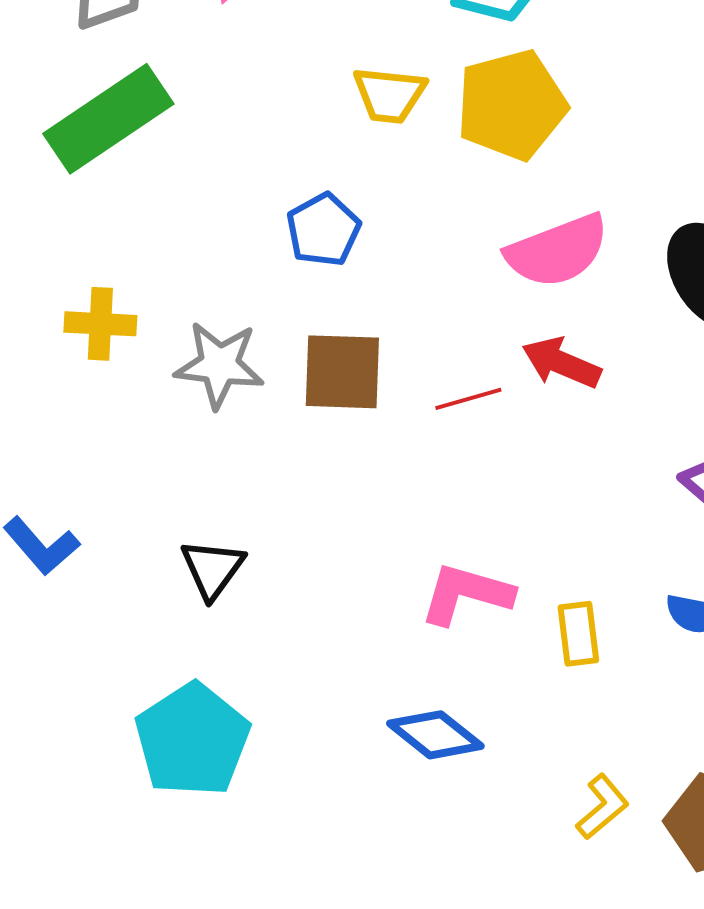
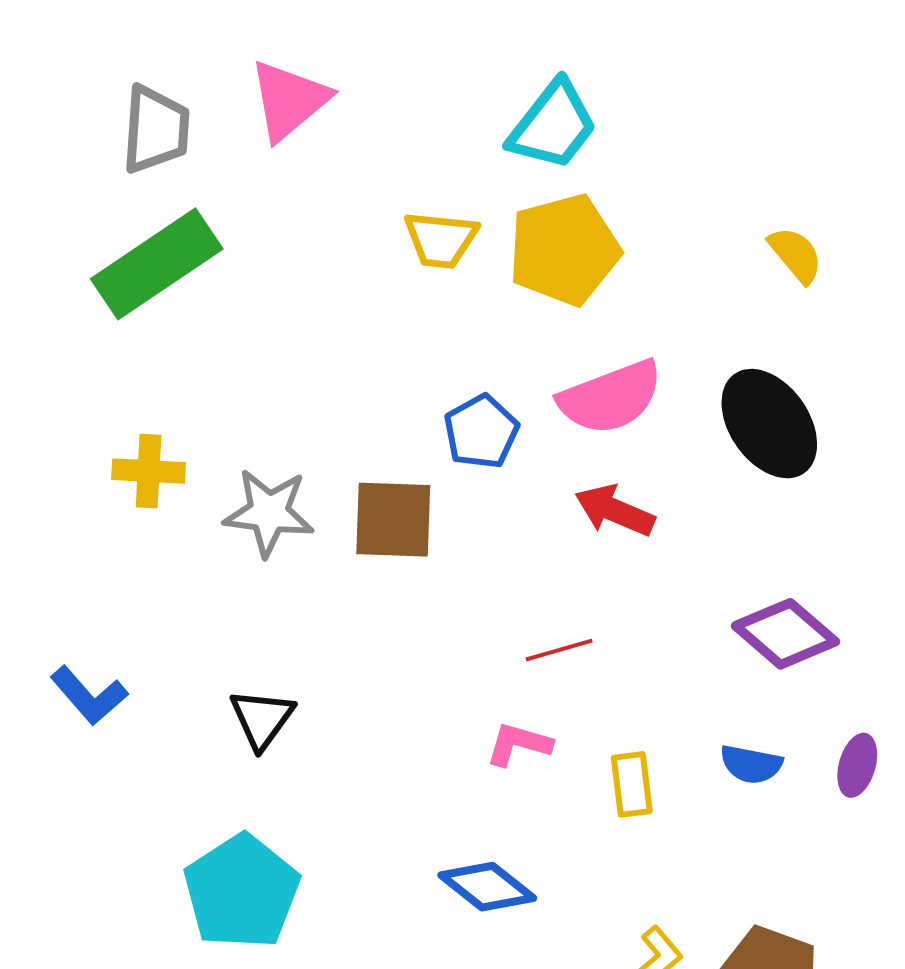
blue pentagon: (323, 230) -> (481, 432), moved
red line: (468, 399) -> (559, 650), moved
pink L-shape: (466, 594) -> (519, 744), size x0.7

